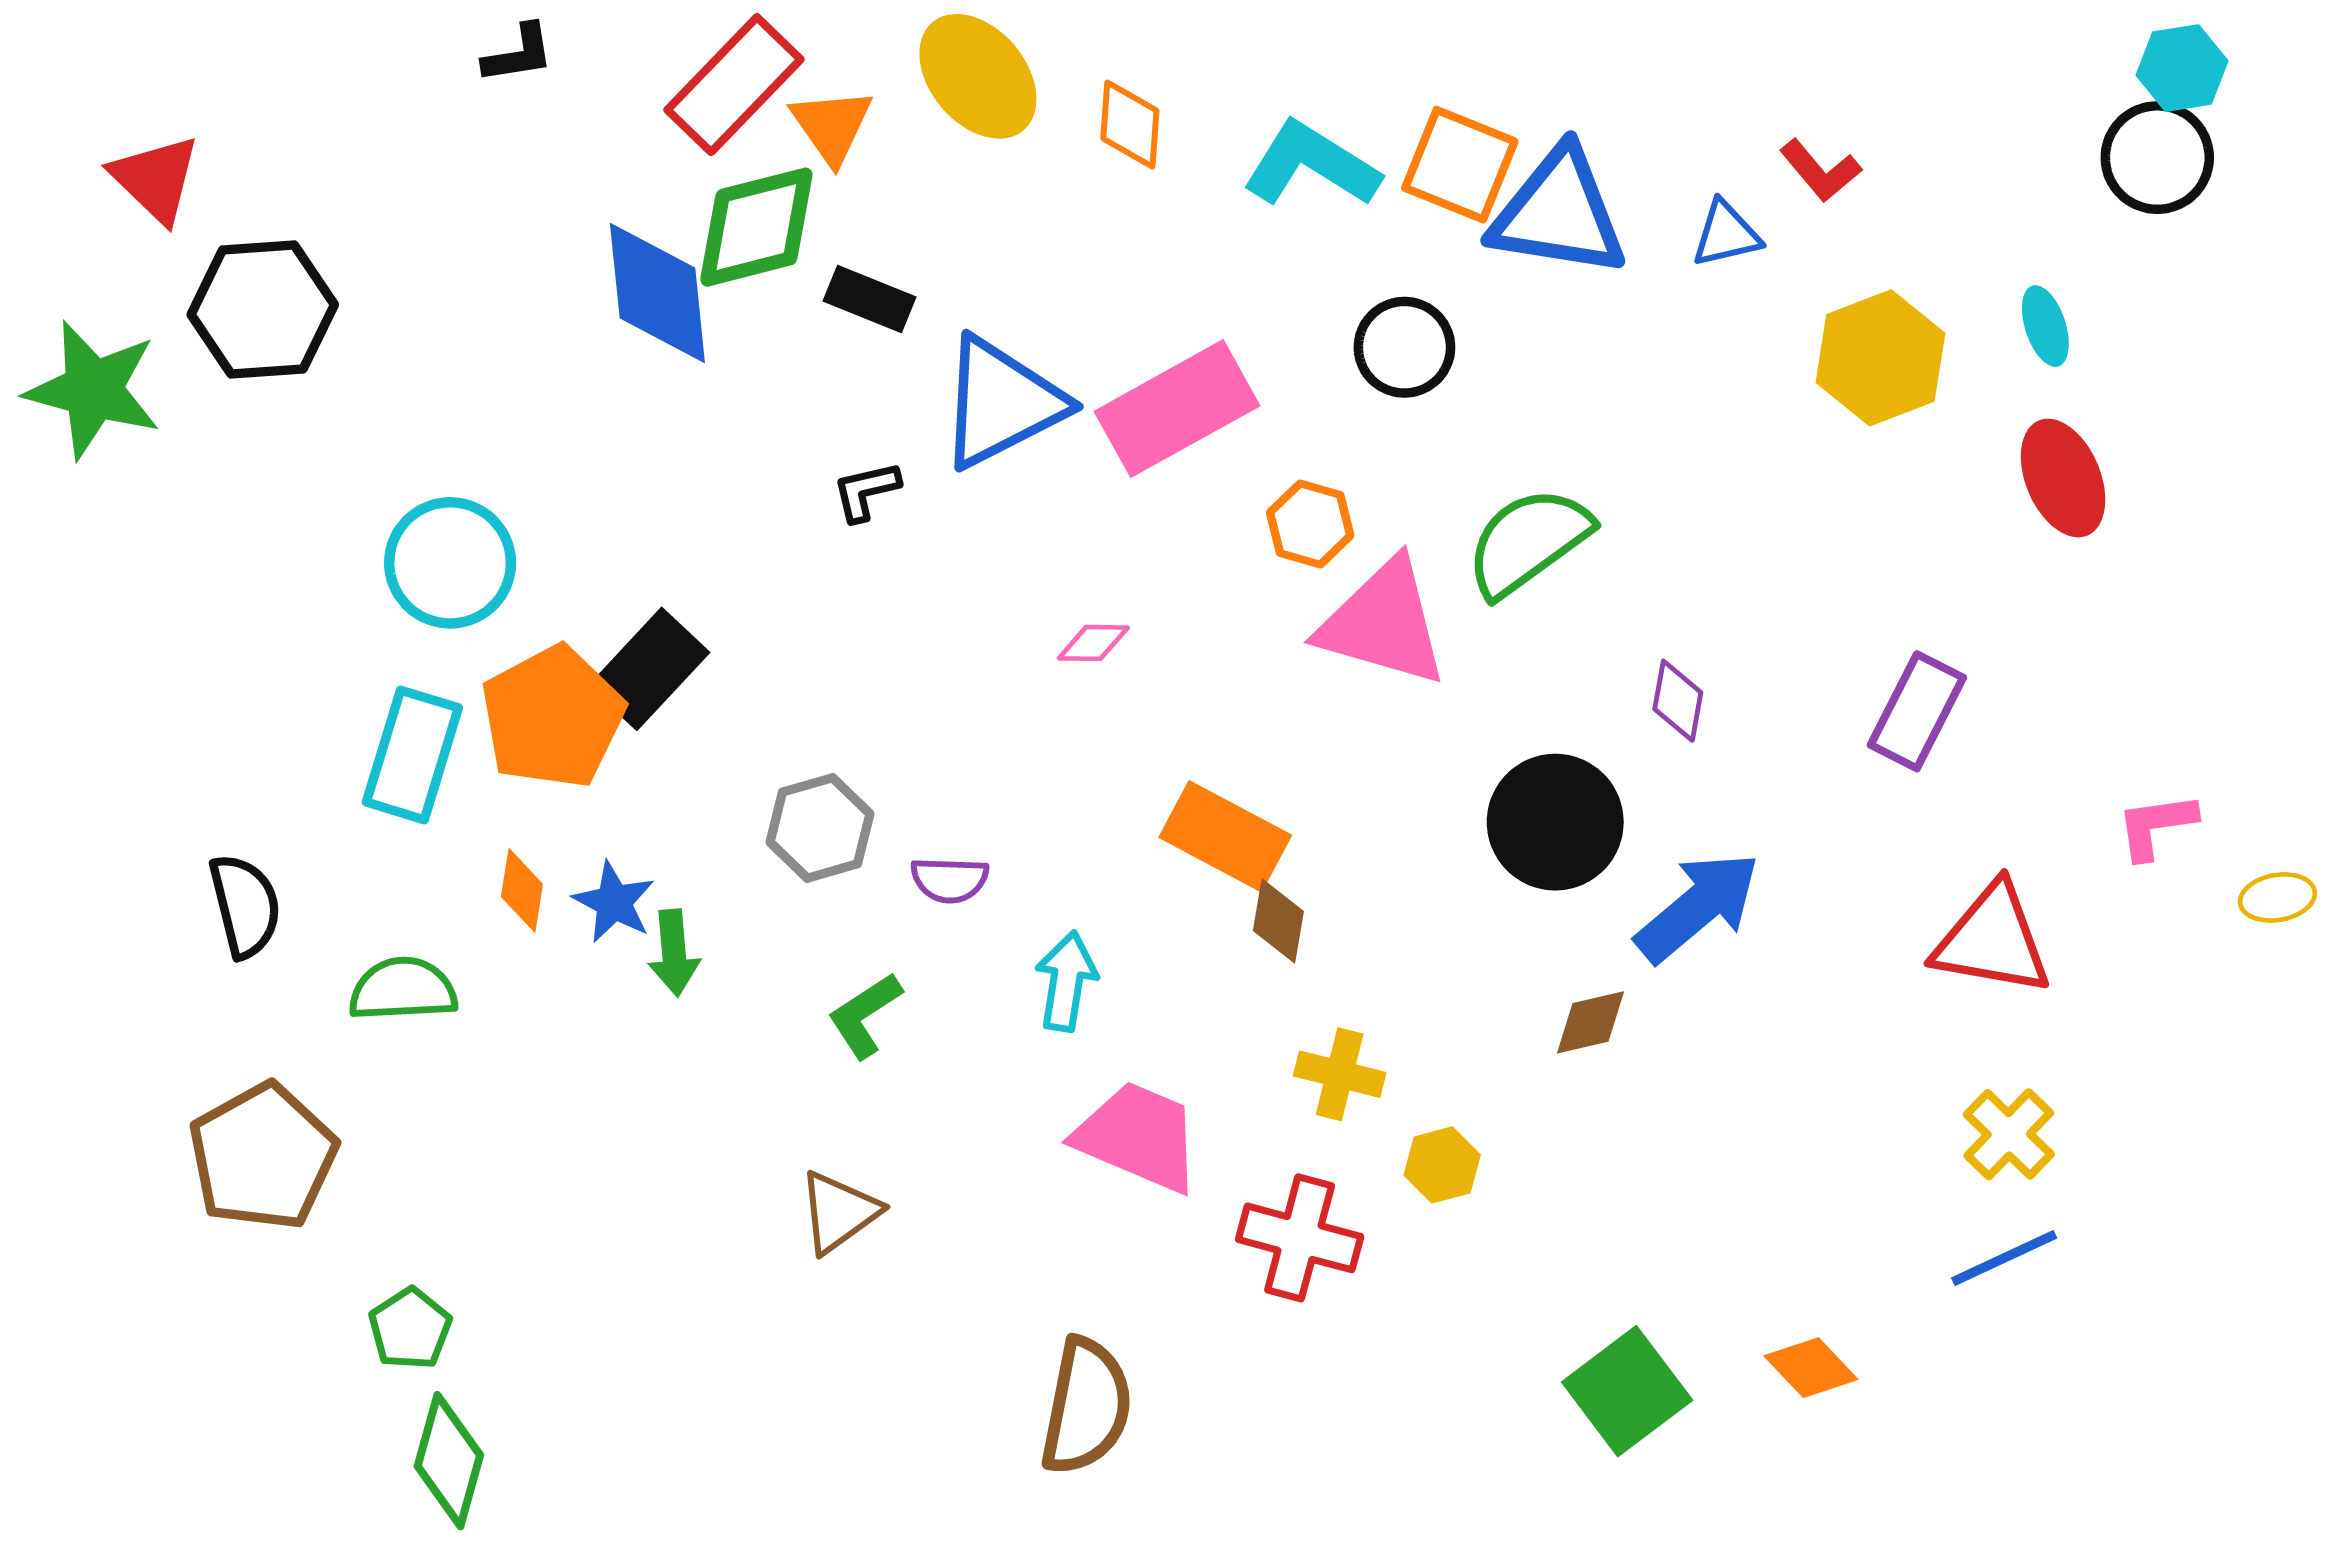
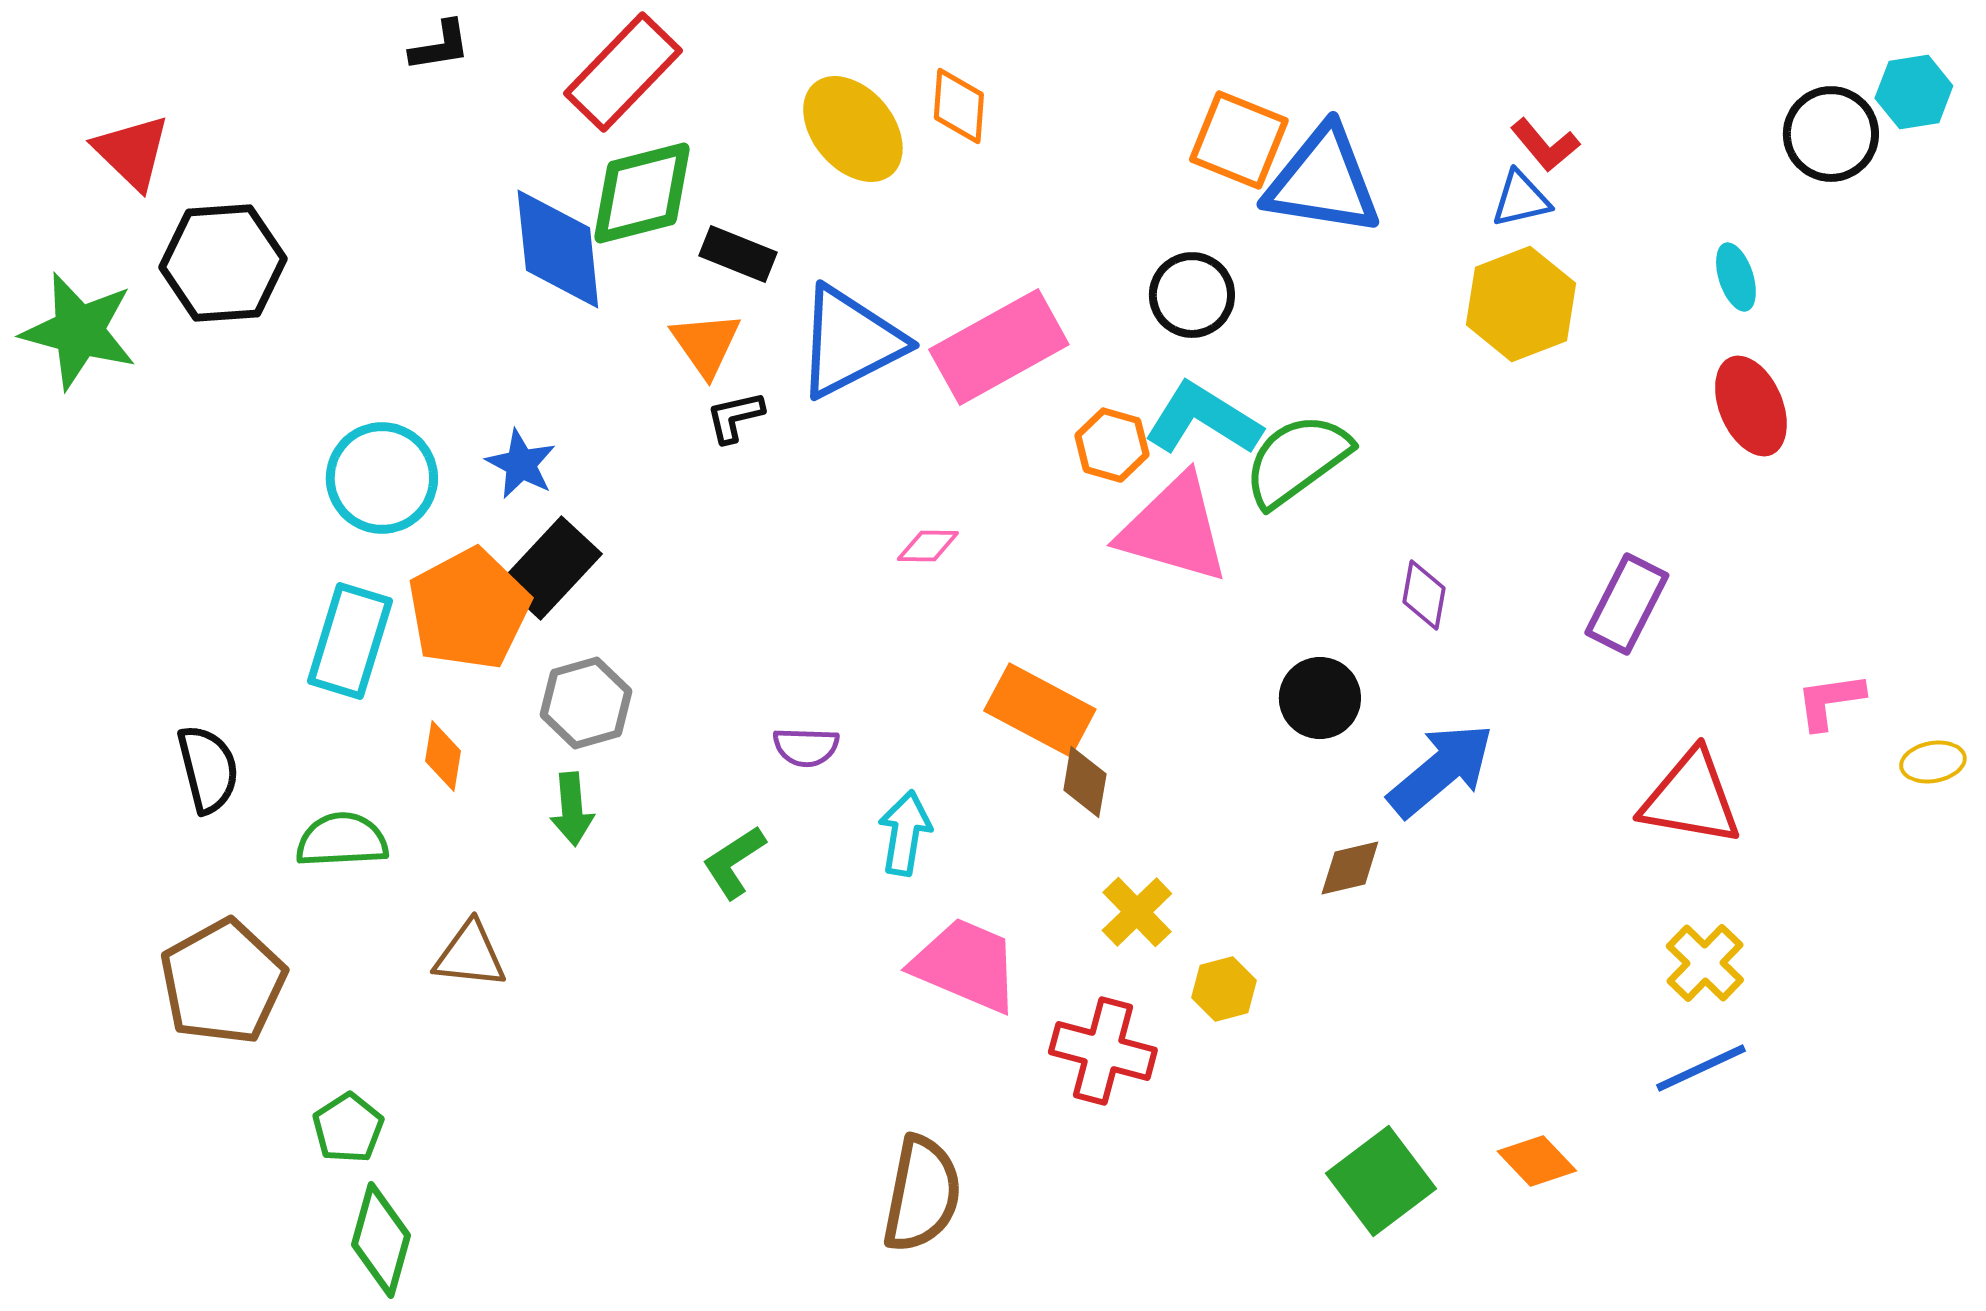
cyan hexagon: (2182, 68) -> (1914, 92), moved
yellow ellipse: (978, 76) -> (853, 129), moved
orange triangle: (832, 126) -> (706, 344), moved
cyan L-shape: (1311, 165) -> (1203, 419), moved
blue triangle: (1726, 234) -> (1521, 199), moved
yellow hexagon: (1880, 358) -> (1521, 304), moved
black circle: (1555, 822) -> (1320, 698), size x0.7
gray hexagon: (820, 828) -> (586, 703), moved
blue star: (614, 902) -> (521, 464), moved
yellow cross: (1340, 1074) -> (1137, 912), turned 32
brown triangle: (839, 1212) -> (470, 955), moved, turned 42

